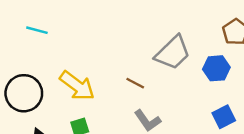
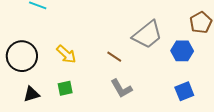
yellow arrow: (77, 86) -> (66, 54), size x0.7

